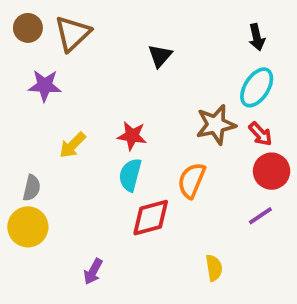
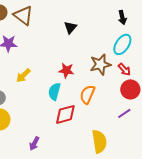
brown triangle: (73, 33) -> (23, 15), turned -40
red star: (132, 136) -> (66, 70), moved
yellow semicircle: (214, 268) -> (99, 141), size x1.6

